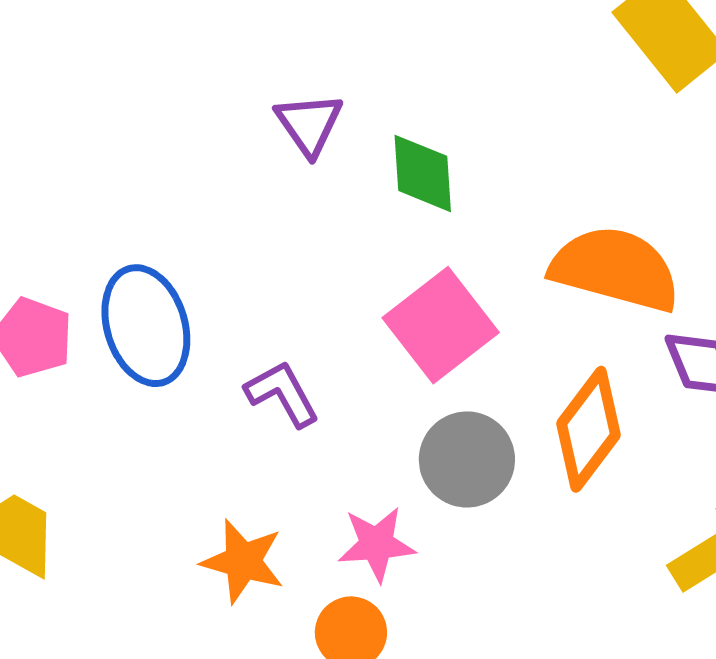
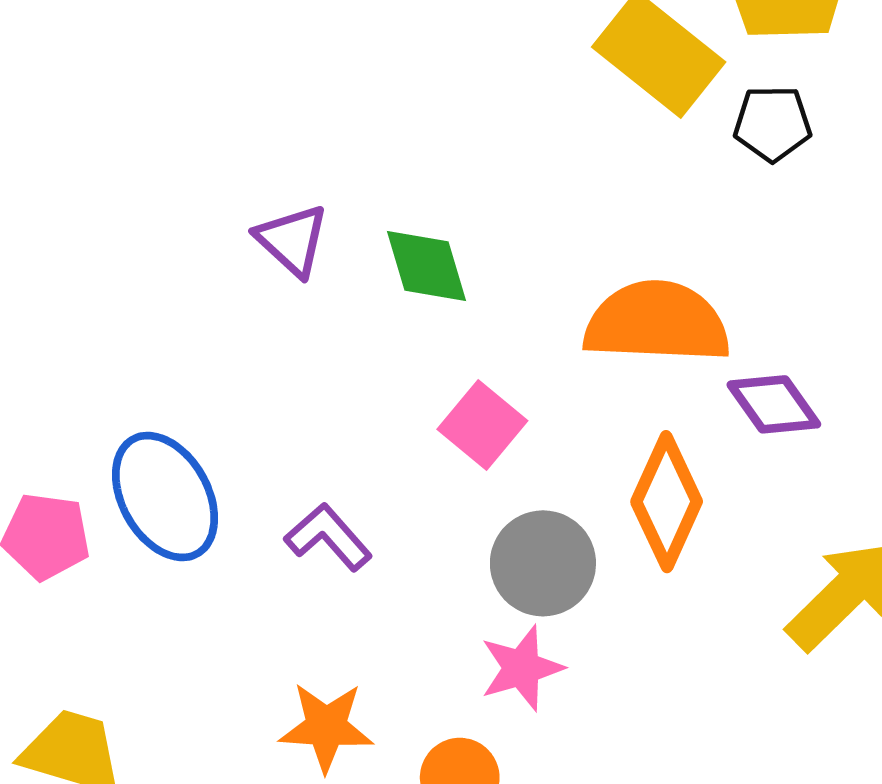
pink square: (441, 325) -> (482, 425), size x0.7
pink star: (376, 544) -> (522, 668), moved

